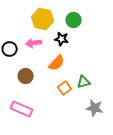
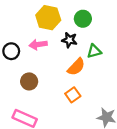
orange semicircle: (57, 63) -> (76, 67), moved
green triangle: (84, 82) -> (94, 51), moved

